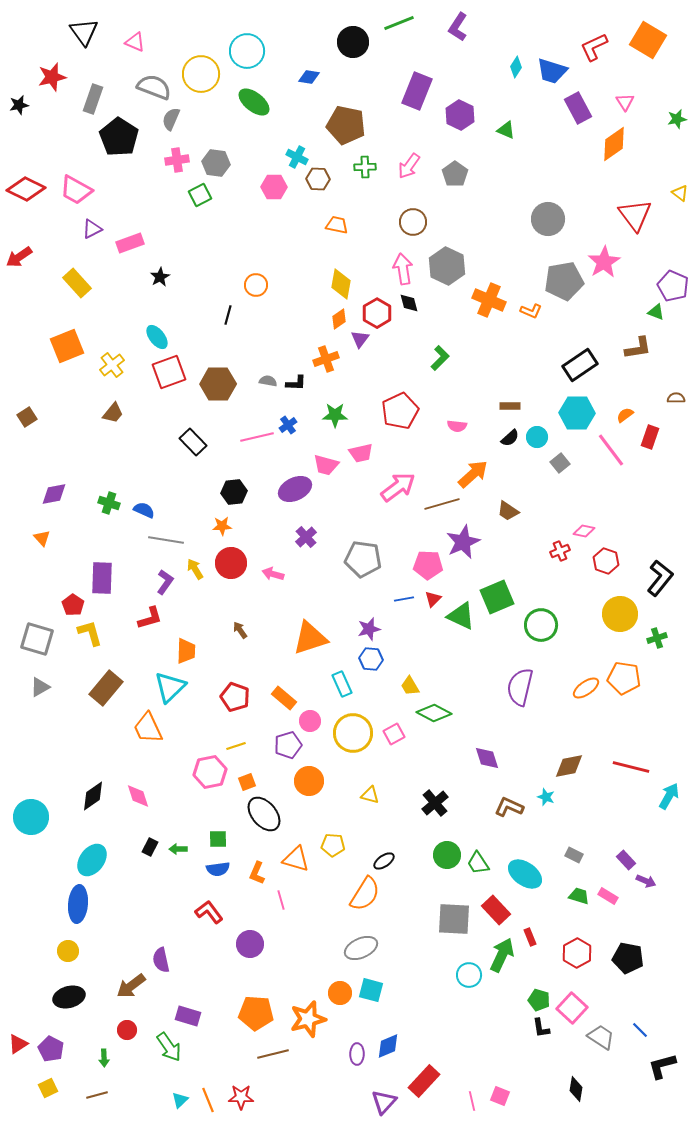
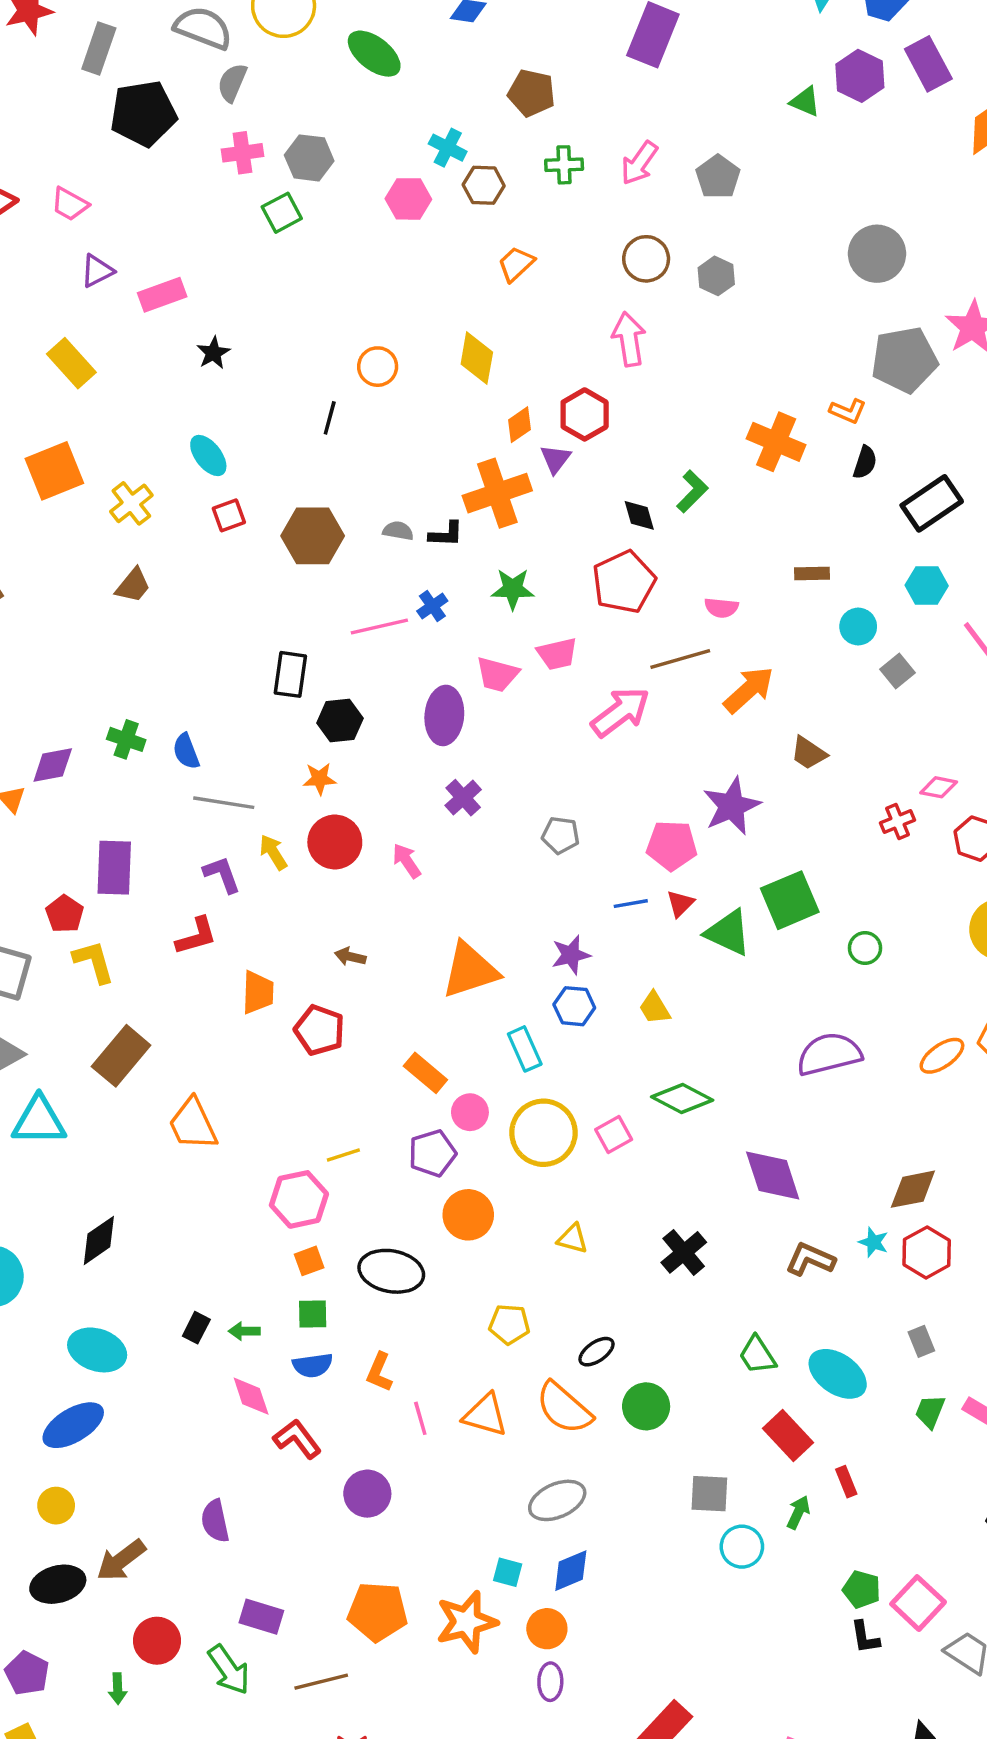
purple hexagon: (460, 115) -> (860, 76), moved
brown pentagon: (346, 125) -> (532, 93), size x0.7
black pentagon: (119, 137) -> (143, 113), turned 30
pink trapezoid: (76, 190) -> (70, 204), size x0.7
orange trapezoid: (337, 225) -> (516, 264), turned -55
gray hexagon: (447, 266) -> (716, 276), moved, size x0.6
yellow diamond: (341, 284) -> (477, 358), moved
orange cross: (489, 300) -> (776, 442), moved
black diamond: (409, 303) -> (639, 515), moved
orange cross: (326, 359) -> (497, 493), size x1.5
red square: (169, 372) -> (229, 515), size x0.6
cyan hexagon: (577, 413) -> (927, 585), size x0.7
black semicircle: (510, 438) -> (865, 462), moved, turned -30
black rectangle: (193, 442) -> (290, 674), moved, turned 52
purple ellipse: (295, 489) -> (444, 715), turned -60
purple diamond: (54, 494) -> (53, 765), moved
brown line: (442, 504) -> (680, 659), moved
blue semicircle: (144, 510) -> (186, 751), turned -135
gray pentagon: (363, 559) -> (561, 835), size x0.6
pink arrow: (273, 574) -> (407, 861), turned 40
purple L-shape: (165, 582) -> (222, 874), turned -55
green circle: (541, 625) -> (865, 948), size x0.6
brown arrow: (240, 630) -> (350, 957), turned -42
yellow trapezoid: (410, 686) -> (655, 1008), moved
cyan triangle: (170, 687) -> (39, 1121), moved, turned 44
purple semicircle: (520, 687) -> (829, 1054), turned 63
red pentagon: (235, 697) -> (319, 1030), moved
purple diamond: (487, 758) -> (773, 1175), size x1.4
orange square: (247, 782) -> (309, 1261), moved
pink diamond: (138, 796) -> (251, 1396), moved
black ellipse: (264, 814) -> (391, 1271), turned -39
green circle: (447, 855) -> (646, 1406), moved
gray rectangle: (574, 855) -> (921, 1341), turned 42
orange triangle: (296, 859) -> (485, 1415), moved
cyan ellipse: (92, 860) -> (97, 1350), turned 72
orange semicircle: (365, 894) -> (564, 1408), turned 99
green trapezoid: (579, 896) -> (930, 1411), turned -85
blue ellipse: (78, 904) -> (73, 1425), turned 54
gray square: (454, 919) -> (709, 1494), moved, size x0.7
red hexagon: (577, 953) -> (927, 1252), moved
green arrow: (502, 955) -> (798, 1512), size x0.6
brown arrow: (131, 986) -> (121, 1560), moved
cyan square: (371, 990) -> (508, 1572), moved, size x0.7
orange circle: (340, 993) -> (547, 1629), moved
red circle: (127, 1030) -> (157, 1641), size x1.4
blue diamond: (388, 1046) -> (571, 1571), moved
brown line: (273, 1054) -> (321, 1682), moved

